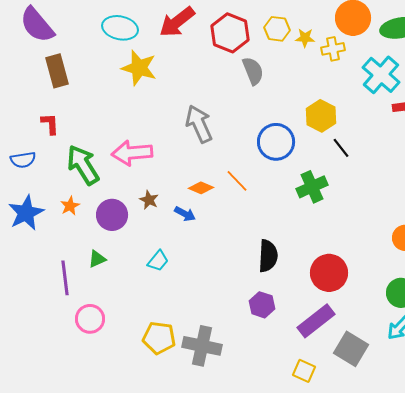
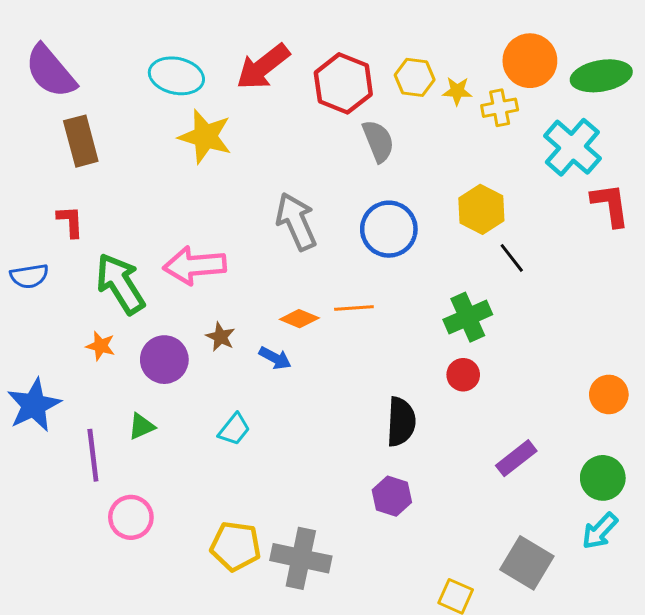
blue circle: (276, 142) -> (389, 229), moved
orange line: (237, 181) -> (354, 308), turned -50
orange star: (70, 206) -> (101, 346), turned -30
blue star: (26, 213) -> (34, 405), moved
red circle: (329, 273) -> (463, 375), moved, size x0.6
purple rectangle: (316, 321) -> (516, 458), moved, size x0.7

